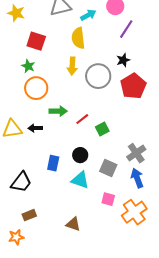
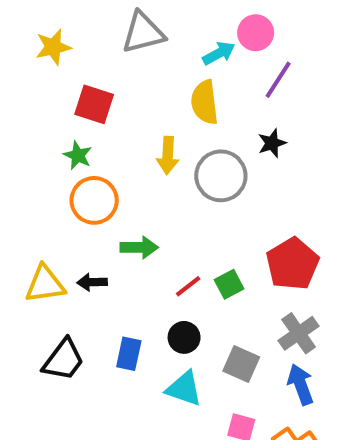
yellow star: (16, 13) -> (53, 47), turned -30
cyan arrow: (88, 15) -> (219, 53), moved
yellow semicircle: (78, 38) -> (204, 102), moved
red pentagon: (133, 86) -> (292, 264), moved
red line: (82, 119) -> (188, 286), moved
black trapezoid: (21, 182) -> (63, 360), moved

